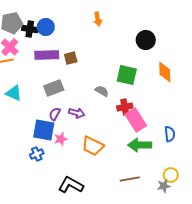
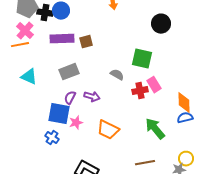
orange diamond: (165, 72) -> (184, 103), moved
pink rectangle: (136, 120) -> (154, 85), moved, size x0.7
blue semicircle: (170, 134) -> (185, 118), turned -98
green arrow: (140, 145) -> (155, 129), turned 50
blue cross: (37, 154) -> (52, 138), turned -32

